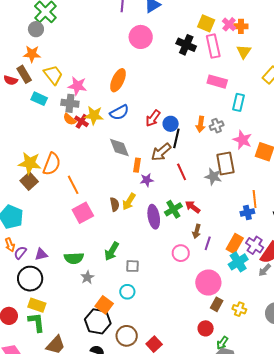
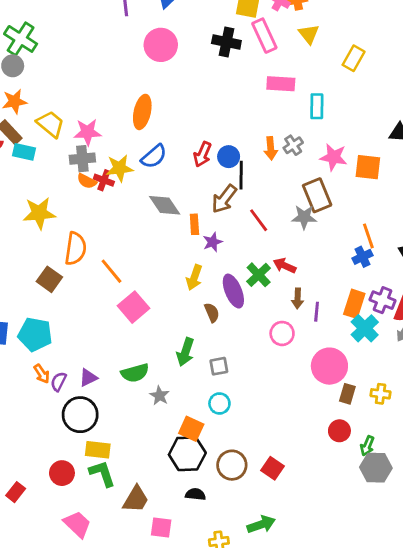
cyan rectangle: (39, 99) -> (24, 152), moved
yellow star: (30, 163) -> (39, 213), moved
brown semicircle: (115, 204) -> (212, 313), moved

